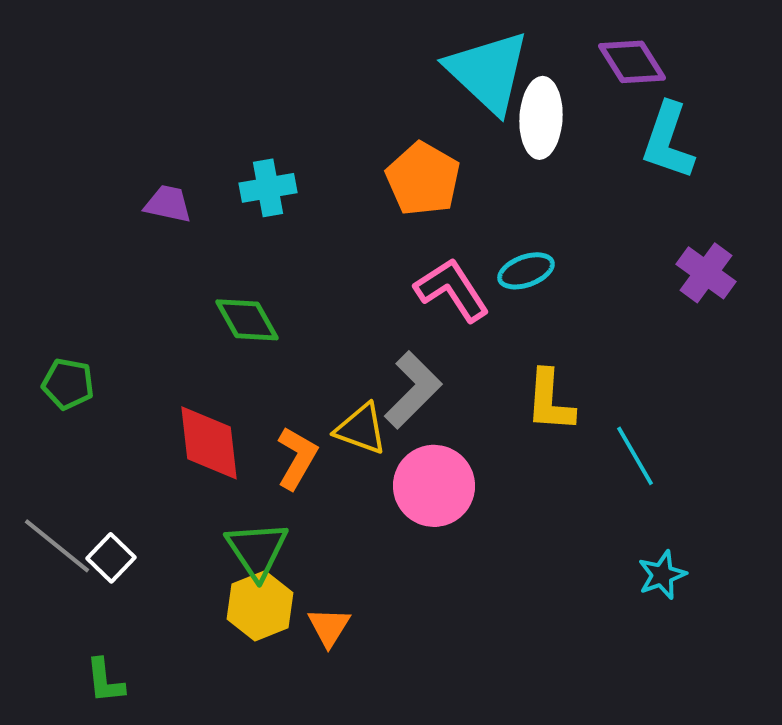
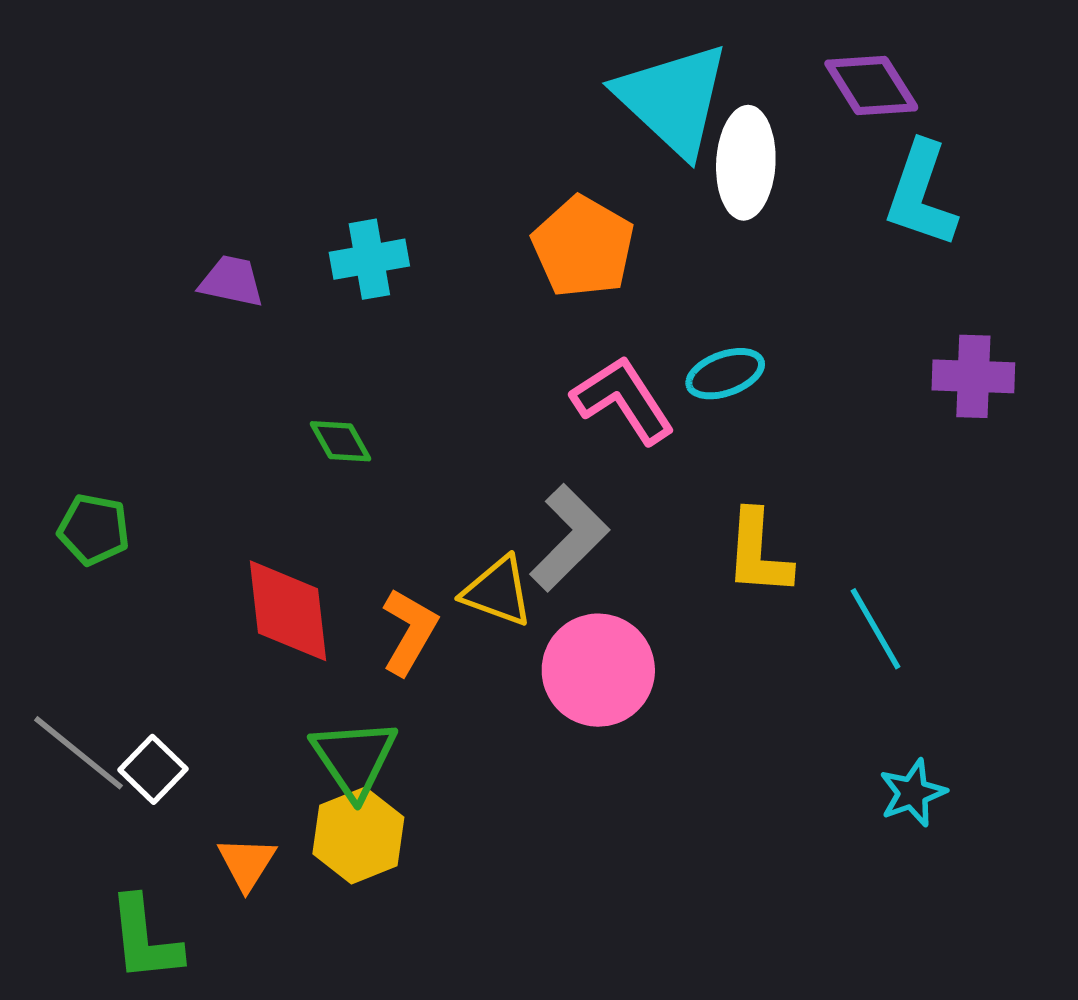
purple cross: (706, 273) -> (973, 376), turned -34
green diamond: (247, 320) -> (340, 441), size x0.7
orange triangle: (329, 627) -> (247, 863), moved
green L-shape: (105, 681) -> (145, 939), size x1.4

